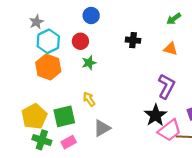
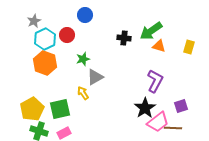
green arrow: (174, 19) -> (151, 31), moved, size x1.6
red circle: (80, 41) -> (67, 35), moved
gray triangle: (102, 128) -> (95, 77), moved

